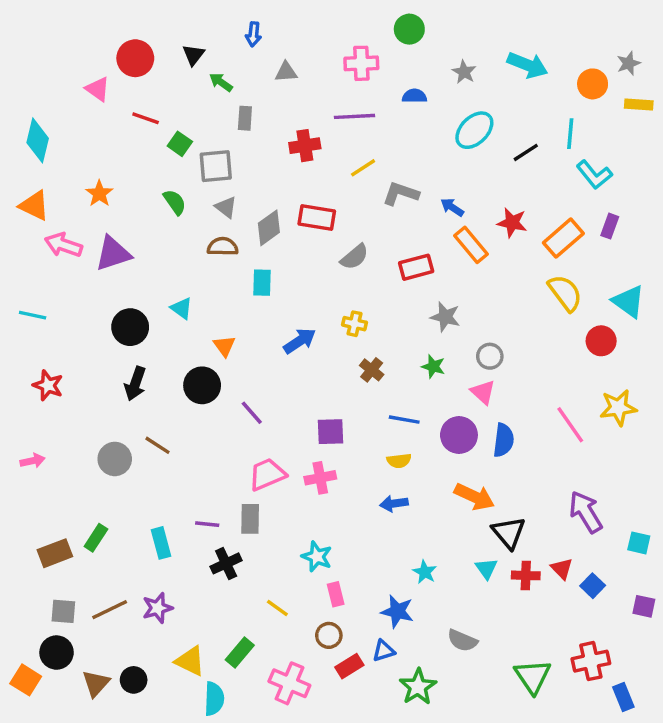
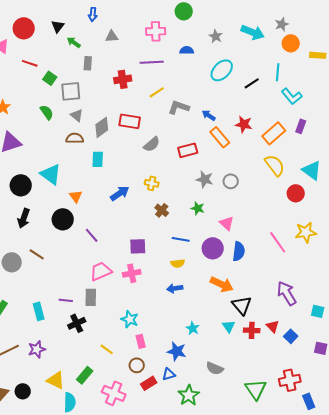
gray star: (629, 63) -> (282, 24), moved
cyan triangle: (182, 308) -> (51, 174), size x1.6
gray circle: (490, 356) -> (231, 181), moved

